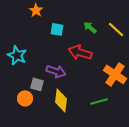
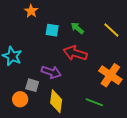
green arrow: (90, 27) -> (77, 28), moved
green line: (99, 101) -> (94, 102), turned 36

